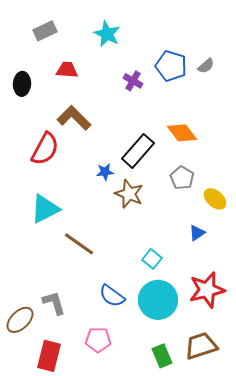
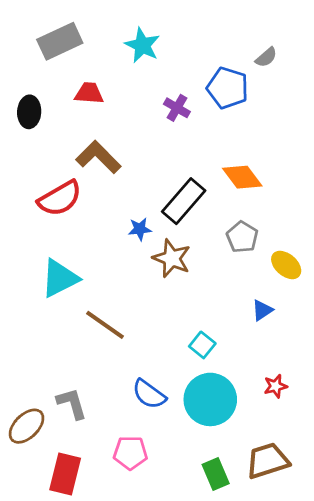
gray rectangle: (45, 31) -> (60, 41), size x1.4
gray semicircle: (206, 66) -> (266, 57), moved
red semicircle: (45, 149) -> (60, 198), turned 32
red star: (207, 290) -> (276, 386), size x0.5

